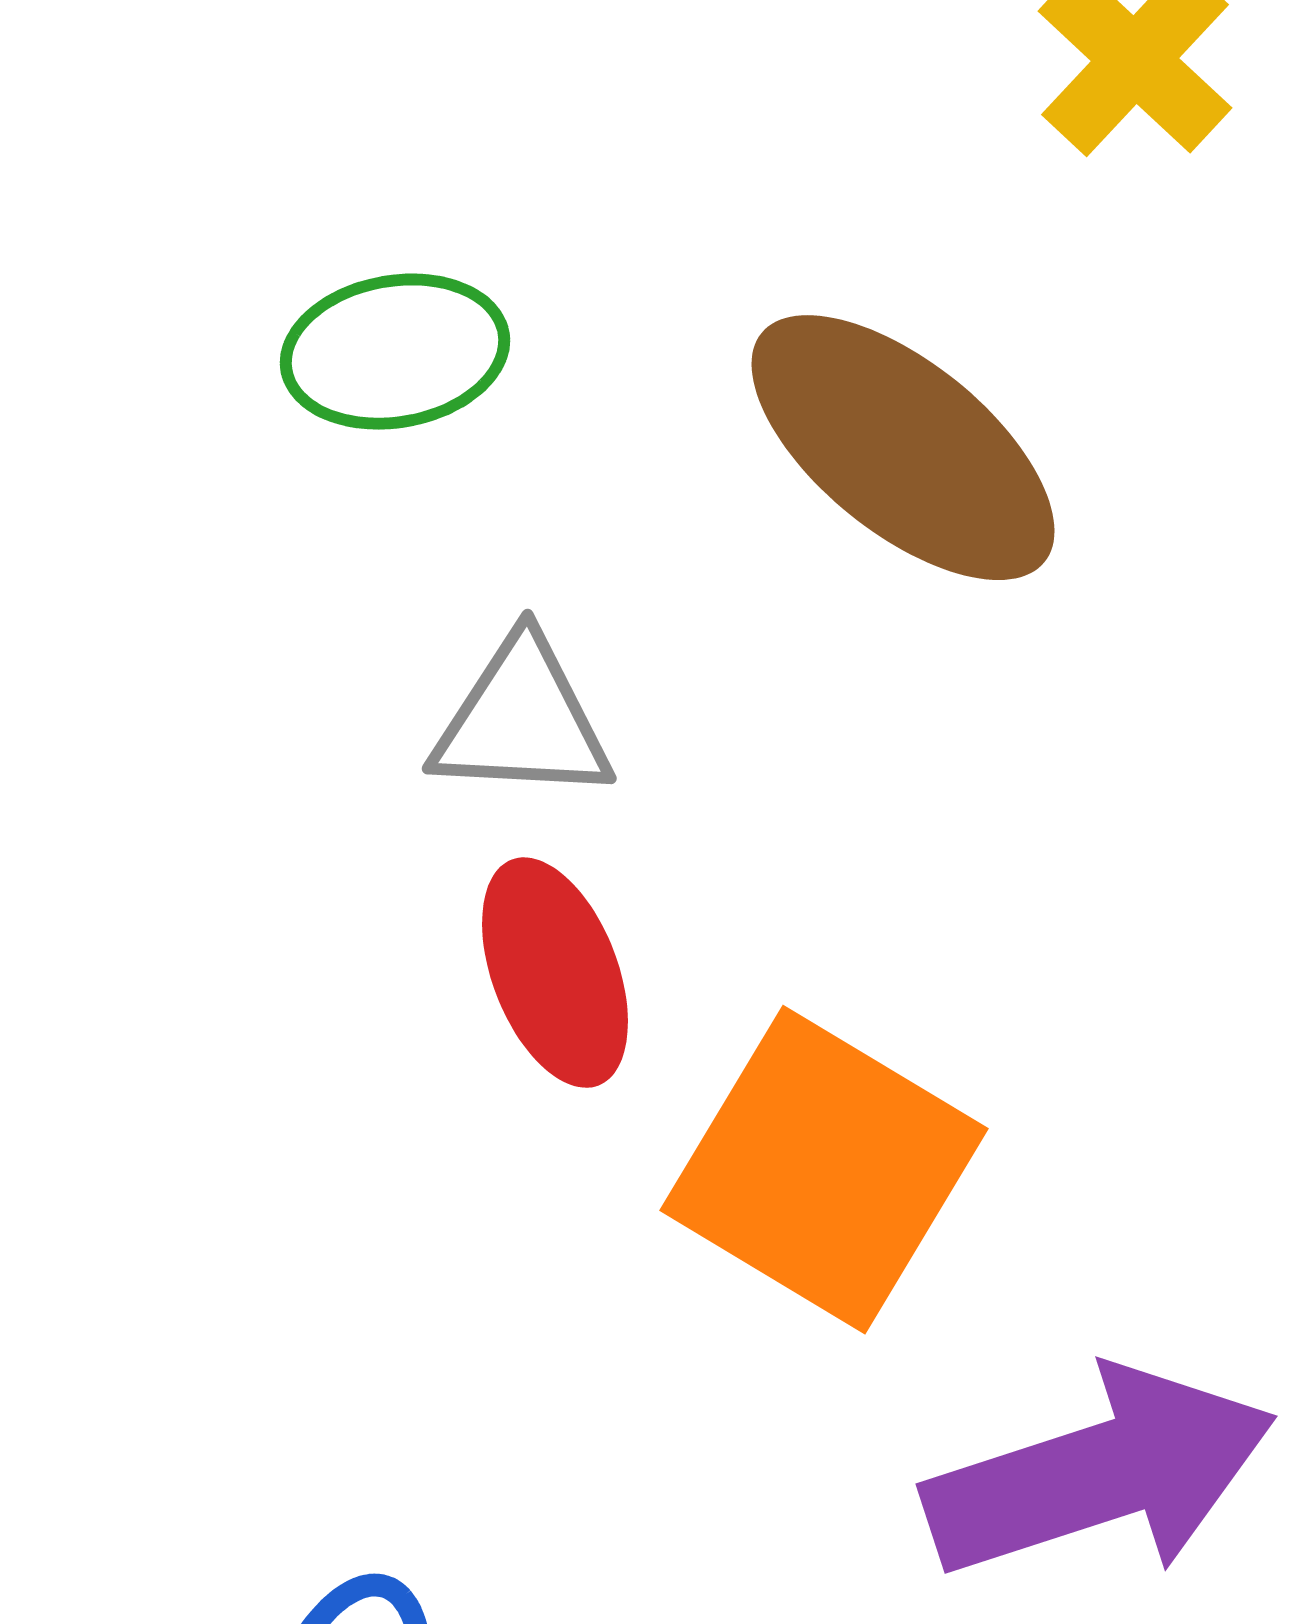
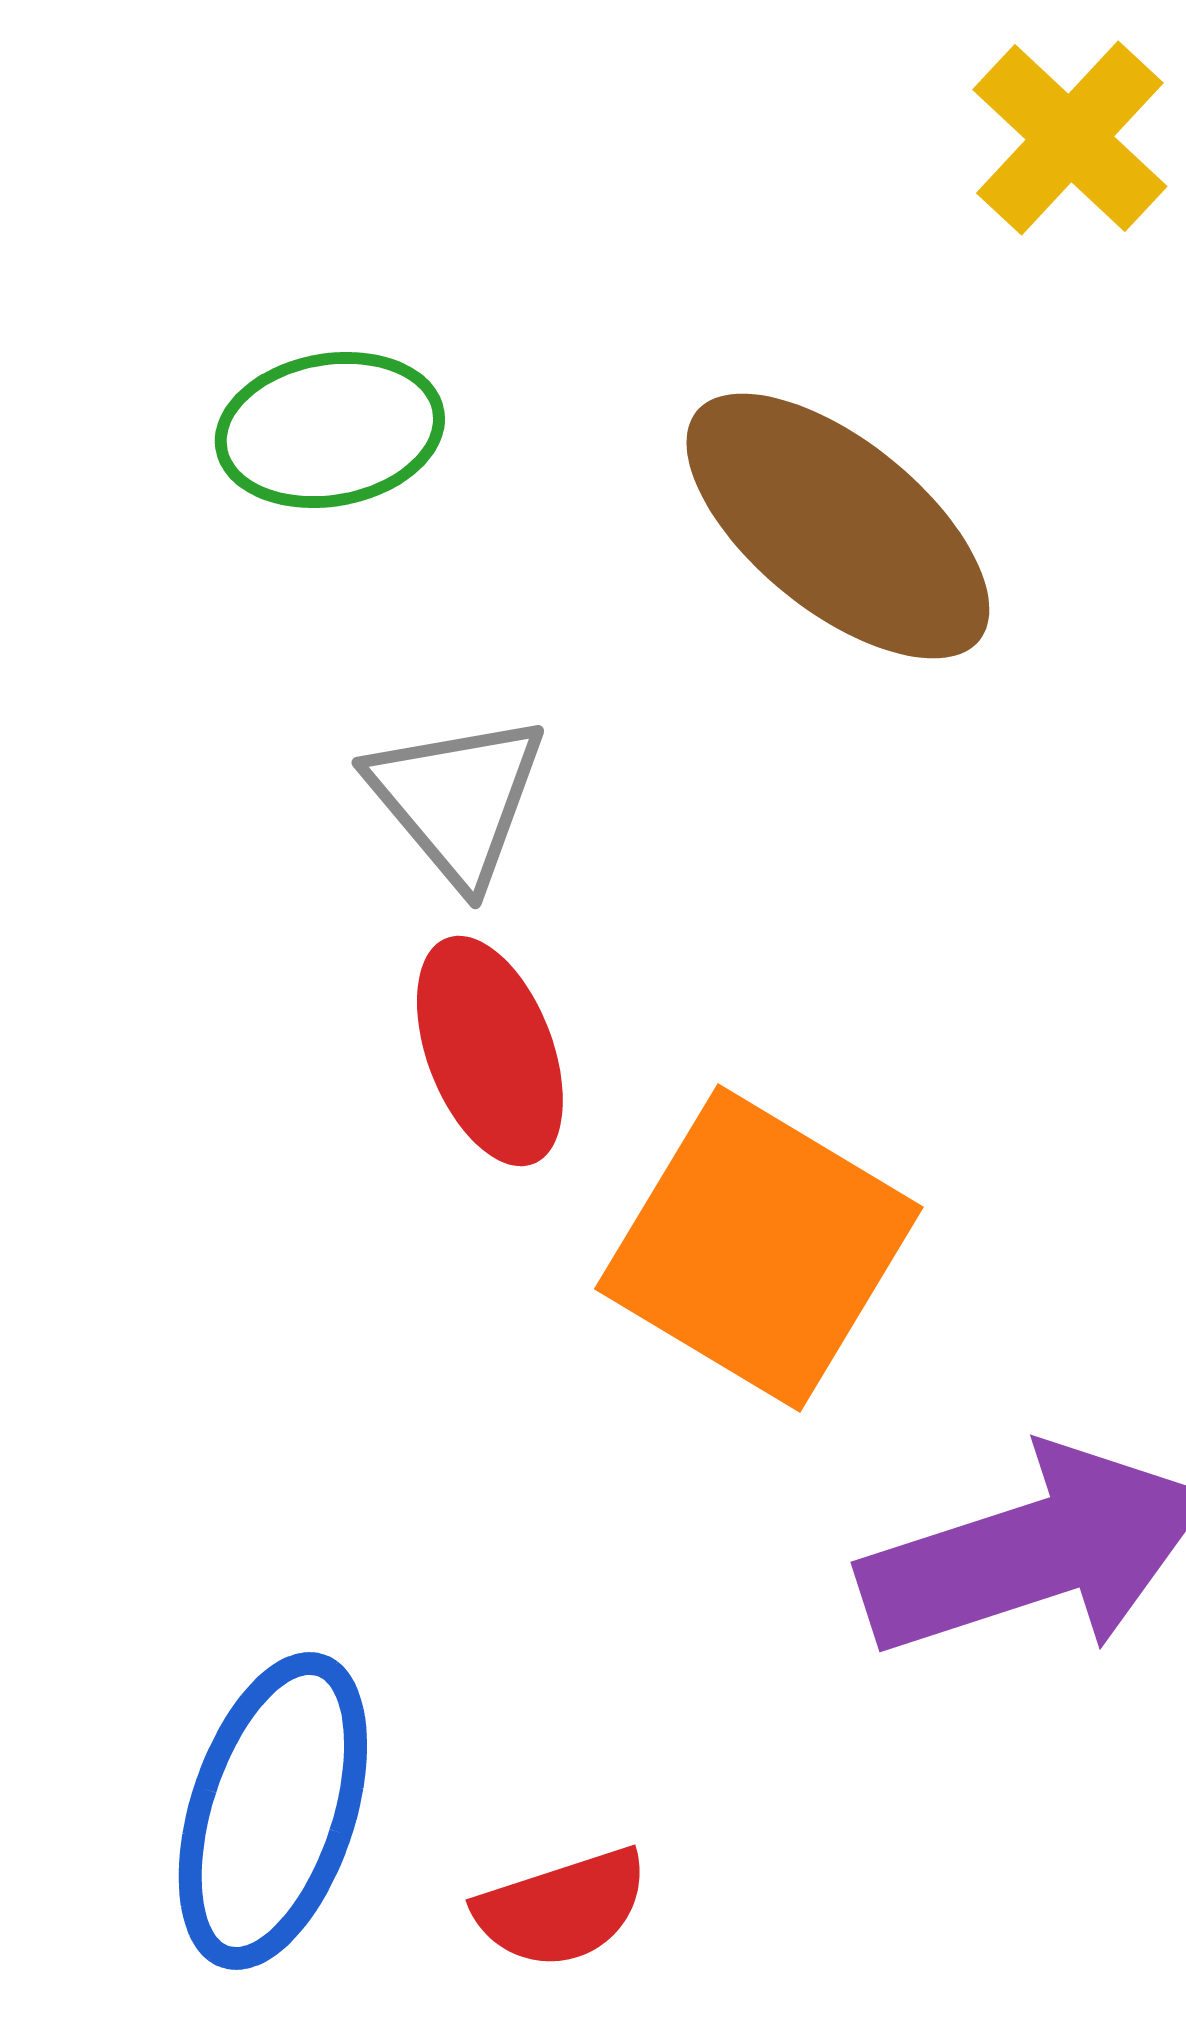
gray triangle: (522, 721) -> (457, 799), turned 47

